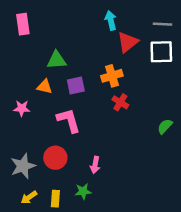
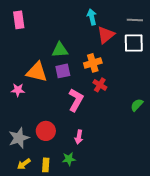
green triangle: (57, 60) -> (60, 50), moved
orange triangle: (45, 87) -> (37, 72), size x1.6
pink L-shape: (69, 120) -> (76, 100), moved, turned 45

